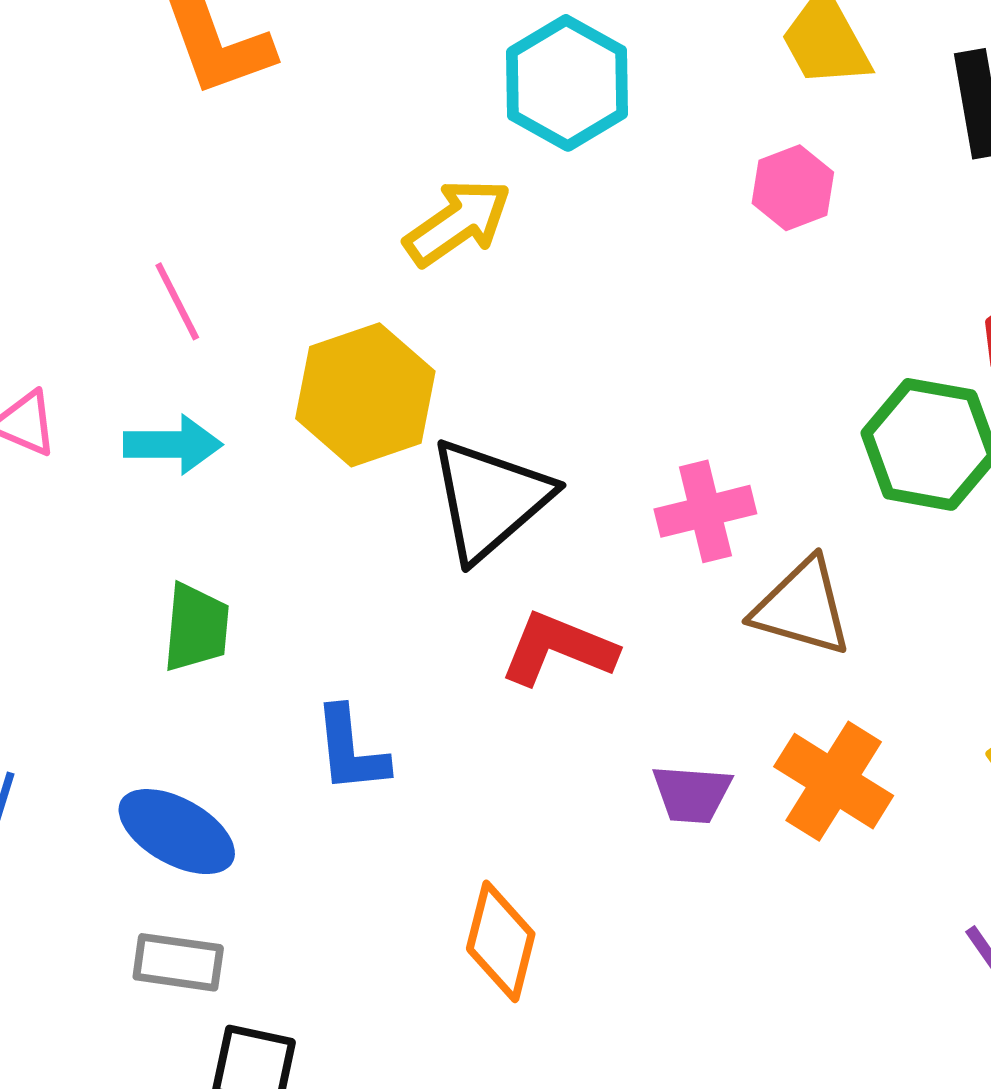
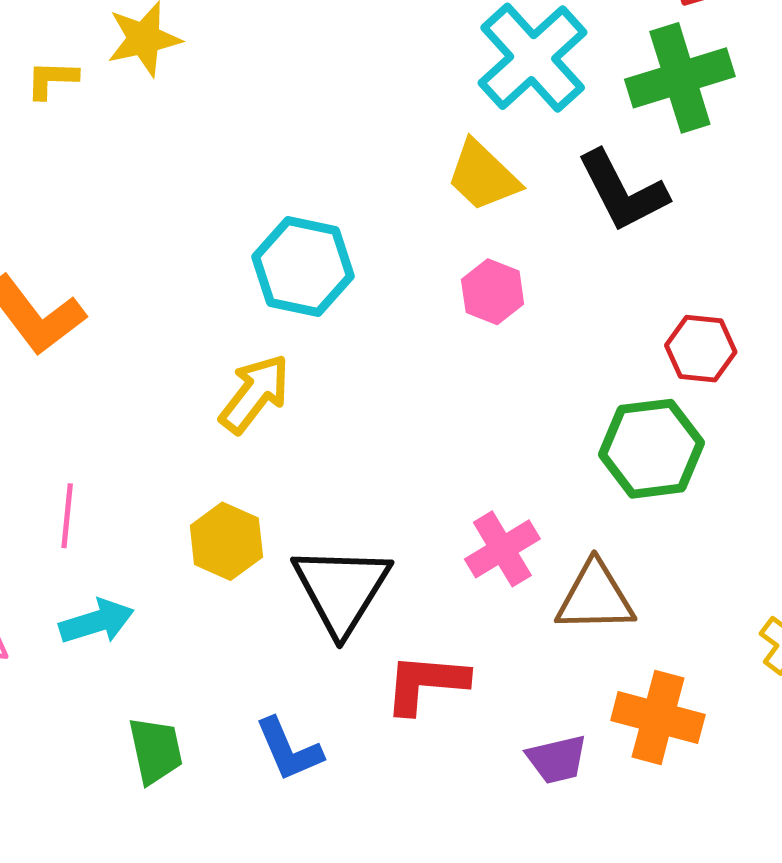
pink line: (177, 301) -> (67, 516), turned 50
yellow hexagon: (365, 395) -> (226, 541), size x0.7
blue L-shape: (351, 750) -> (289, 749), moved

